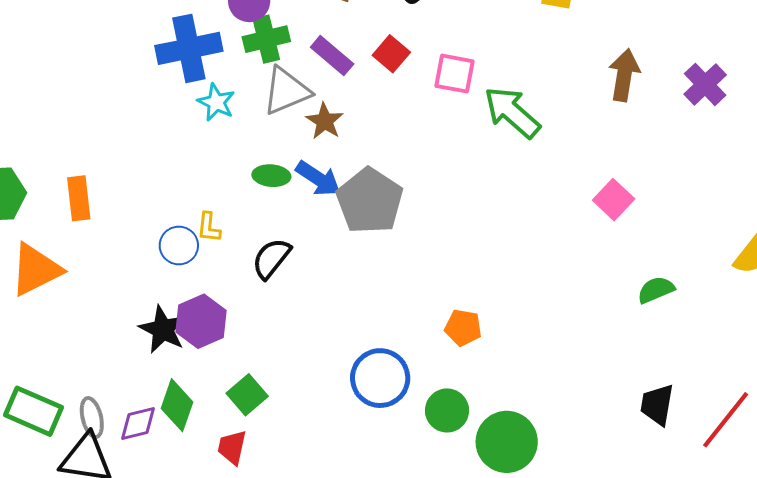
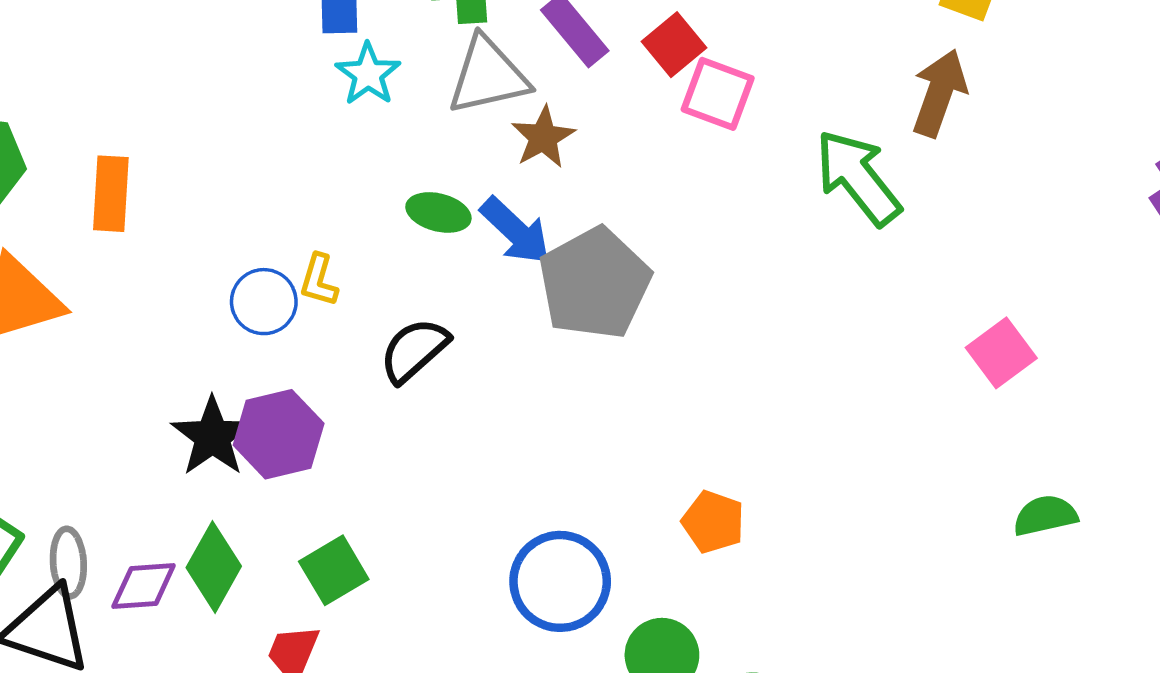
pink square: (455, 74) -> (718, 94), moved
brown arrow: (624, 75) -> (939, 93), moved

